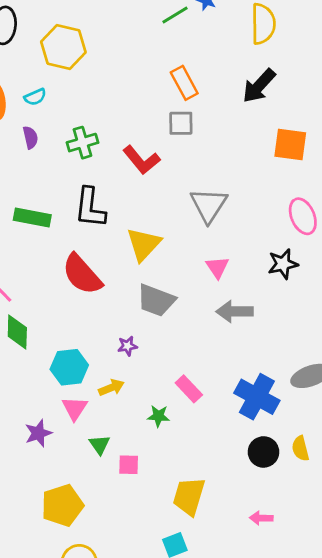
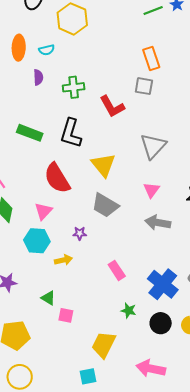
yellow triangle: (144, 244) -> (103, 165), turned -32
pink triangle: (75, 408) -> (43, 211), moved
green star: (158, 416) -> (128, 311), moved
green triangle: (100, 445) -> (48, 298), turned -35
pink arrow: (261, 518) -> (151, 369), size x1.8

